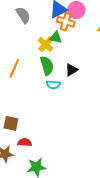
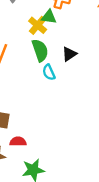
cyan semicircle: (53, 85) -> (49, 72), turned 64

